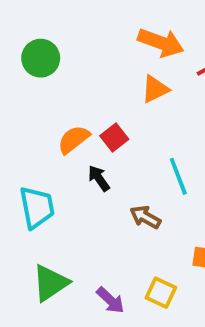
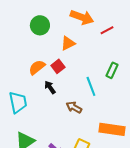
green circle: (41, 58) -> (40, 25), moved
orange triangle: (155, 89) -> (68, 43), moved

